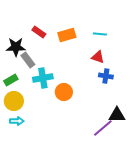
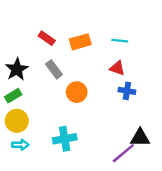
black star: (16, 47) -> (17, 69), moved, turned -30
gray rectangle: (28, 60) -> (54, 69), moved
cyan cross: (43, 78) -> (65, 139), moved
orange circle: (64, 92) -> (77, 92), moved

